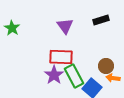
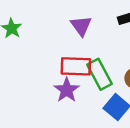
green rectangle: (74, 76) -> (100, 74), moved

